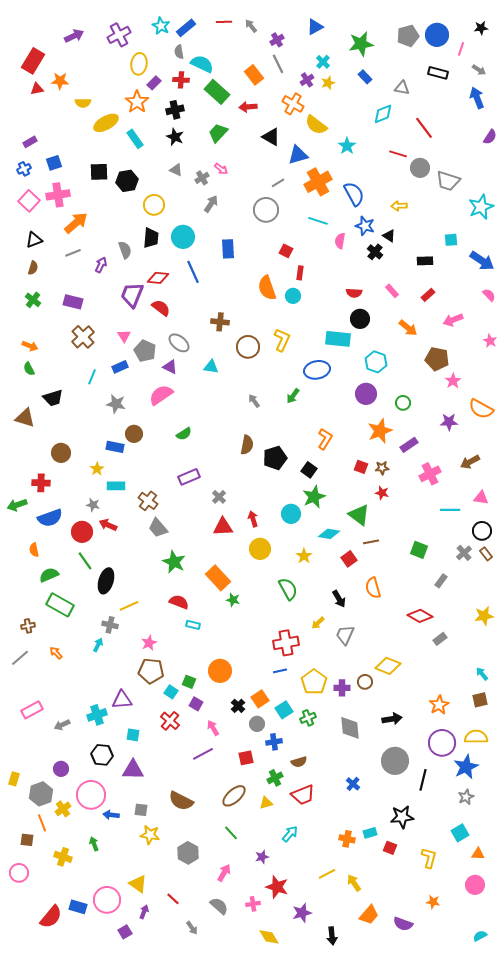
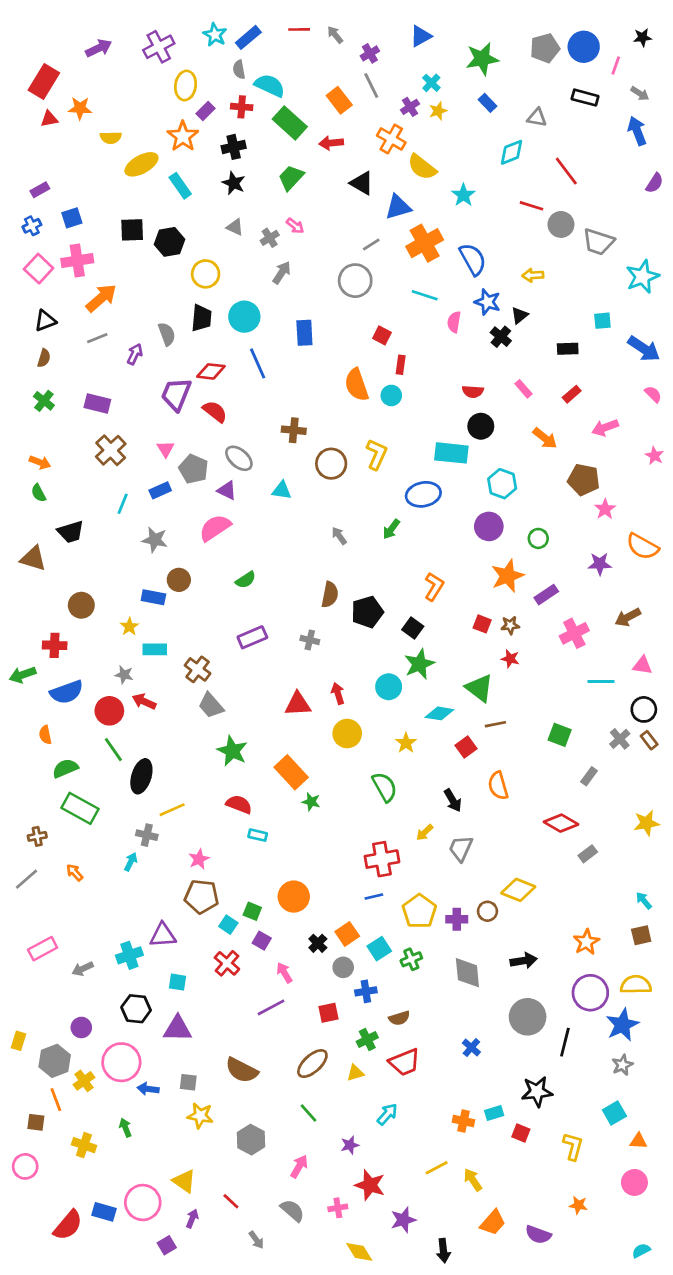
black triangle: (389, 236) -> (520, 315), turned 48
gray cross: (219, 497) -> (310, 640), moved, turned -32

